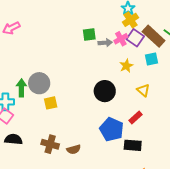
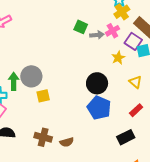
green square: (89, 34) -> (81, 27), turned 32
purple square: (135, 38) -> (133, 41), moved
red rectangle: (135, 117) -> (136, 110), moved
blue pentagon: (112, 129) -> (99, 108), moved
black rectangle: (133, 145) -> (126, 137), turned -30

